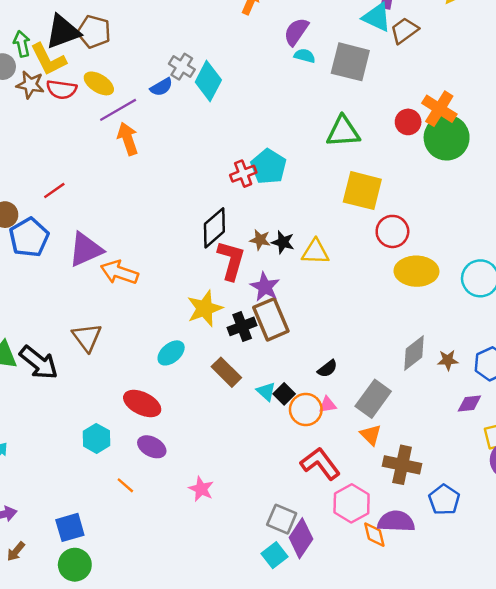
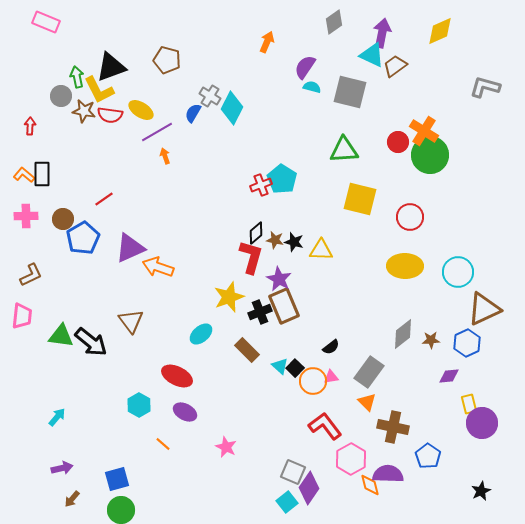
brown pentagon: (94, 32) -> (167, 60), moved
blue semicircle: (161, 87) -> (193, 113), turned 150
orange arrow: (128, 139) -> (165, 156), size x0.6
black diamond: (214, 228) -> (256, 233), moved, size x0.7
red circle: (392, 231) -> (410, 217), moved

